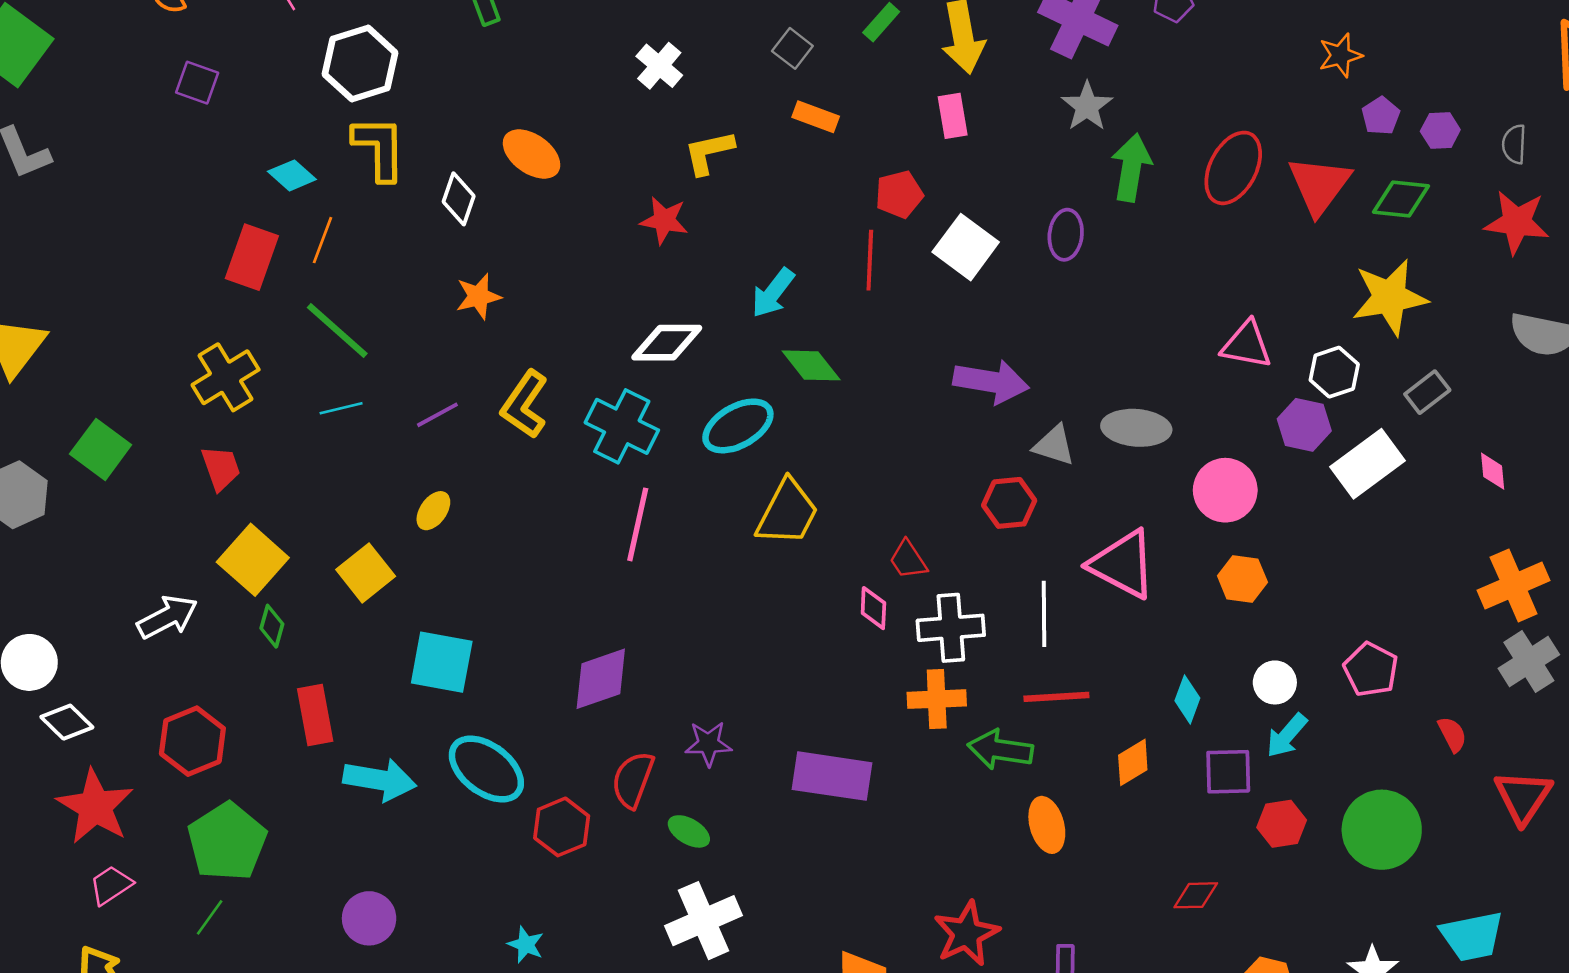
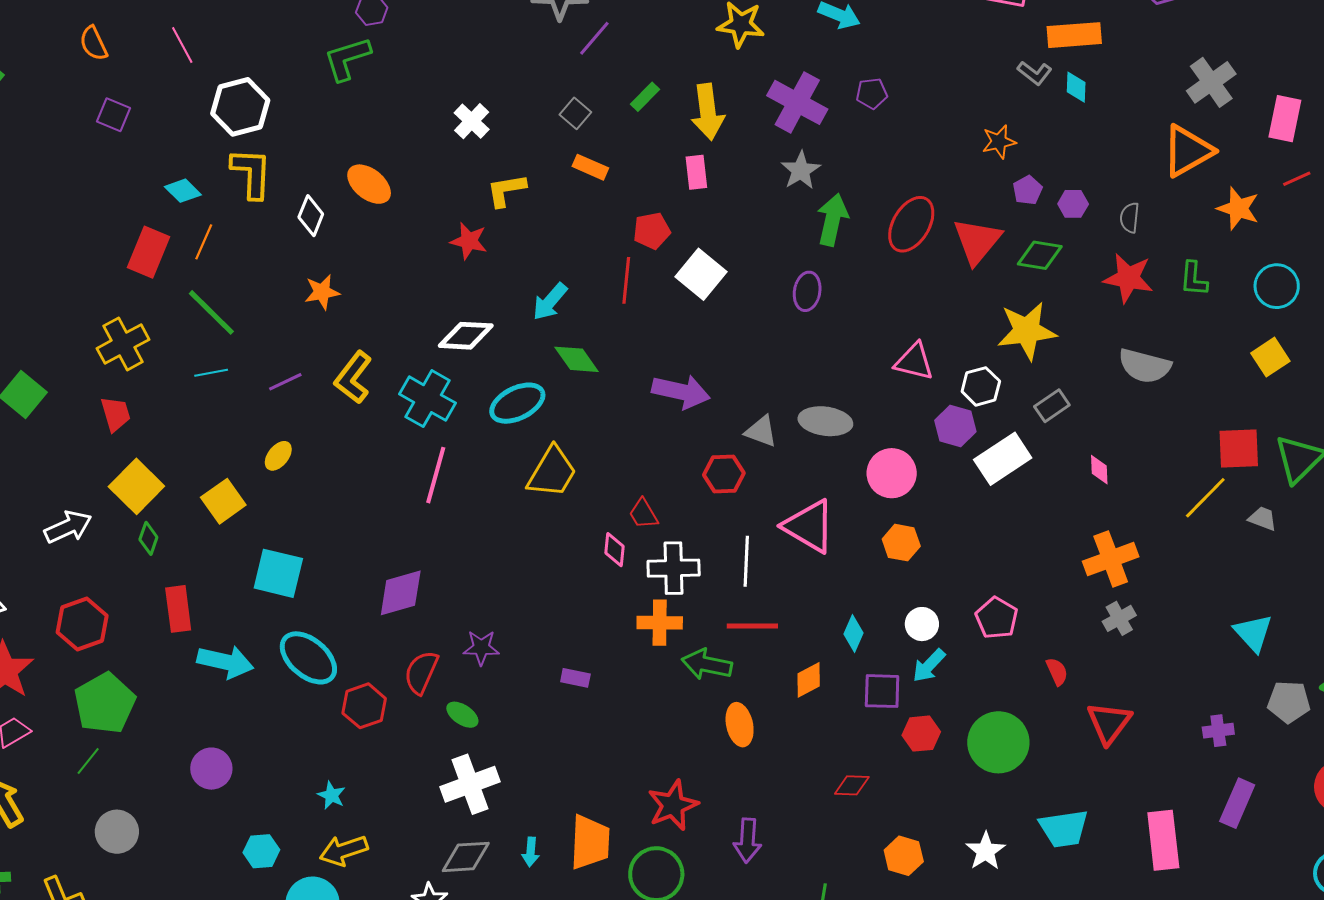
purple ellipse: (1066, 235) -> (807, 291), moved
purple arrow: (991, 382) -> (681, 392), moved
gray cross: (1529, 661) -> (1119, 618), size x0.7
purple rectangle: (832, 776) -> (575, 678), size x0.5

